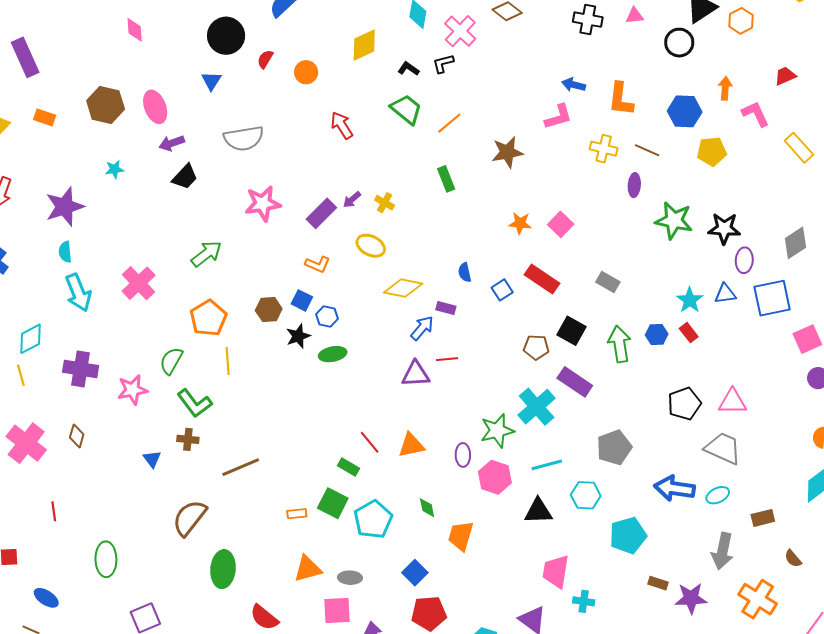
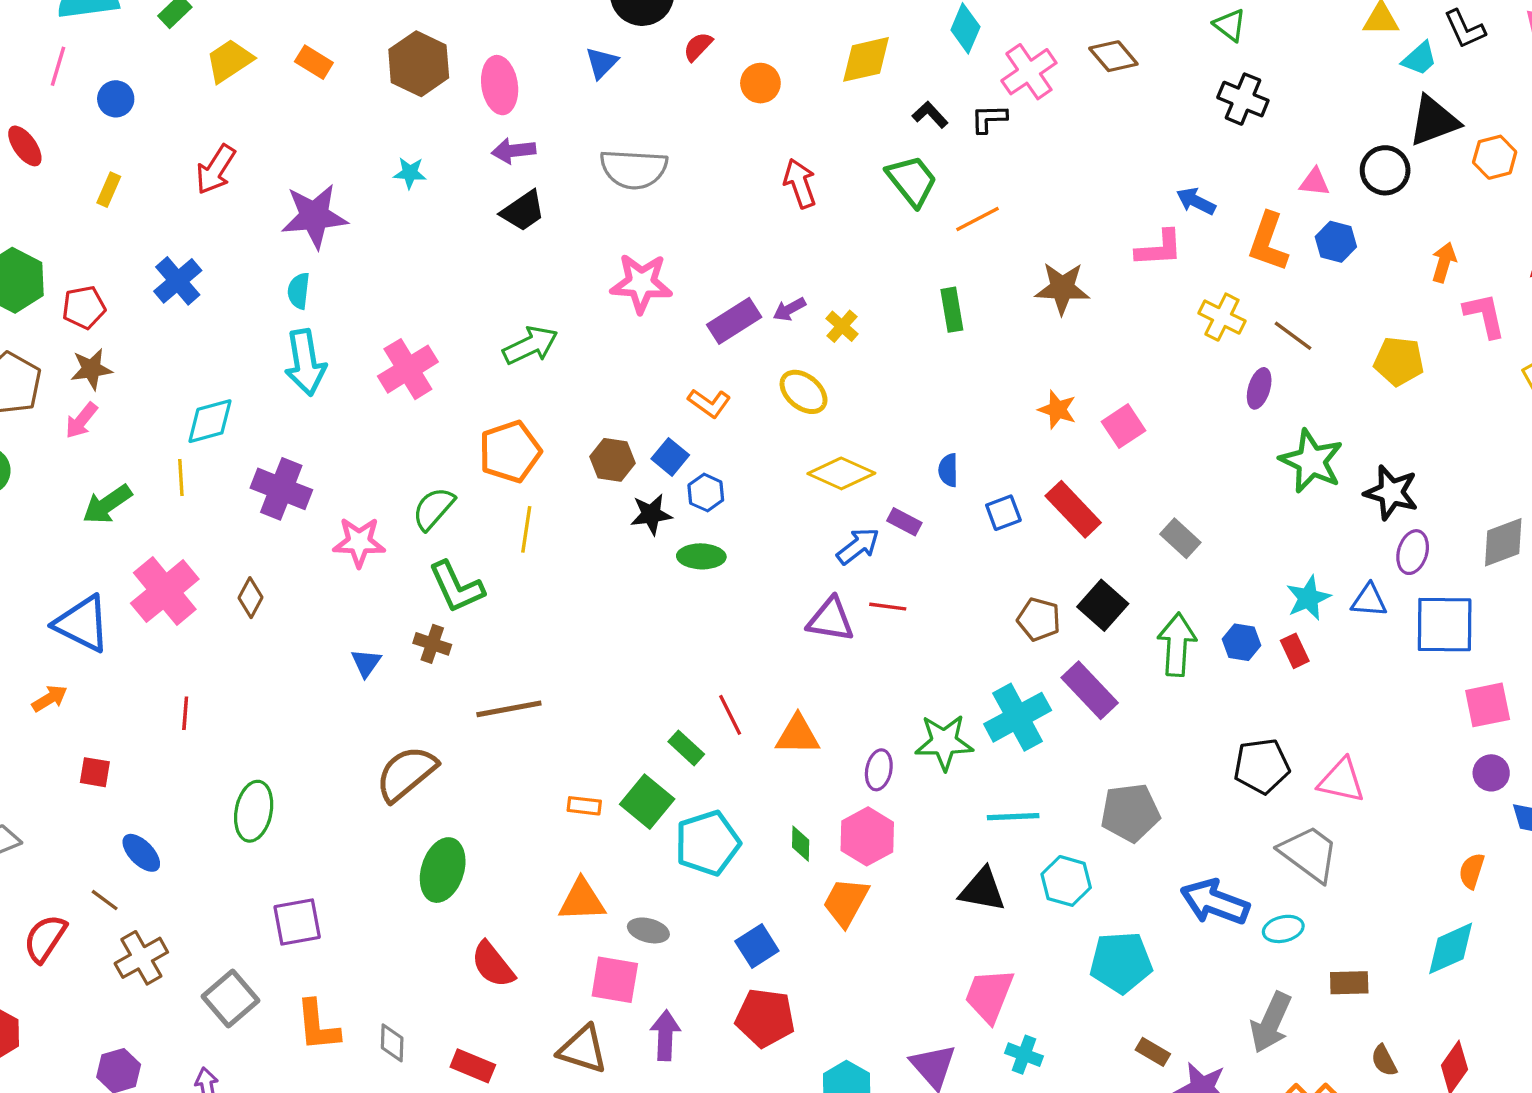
pink triangle: (635, 16) -> (1315, 182), moved
blue hexagon: (685, 111) -> (1336, 242), moved, size x0.7
pink hexagon: (495, 477) -> (867, 836), moved

